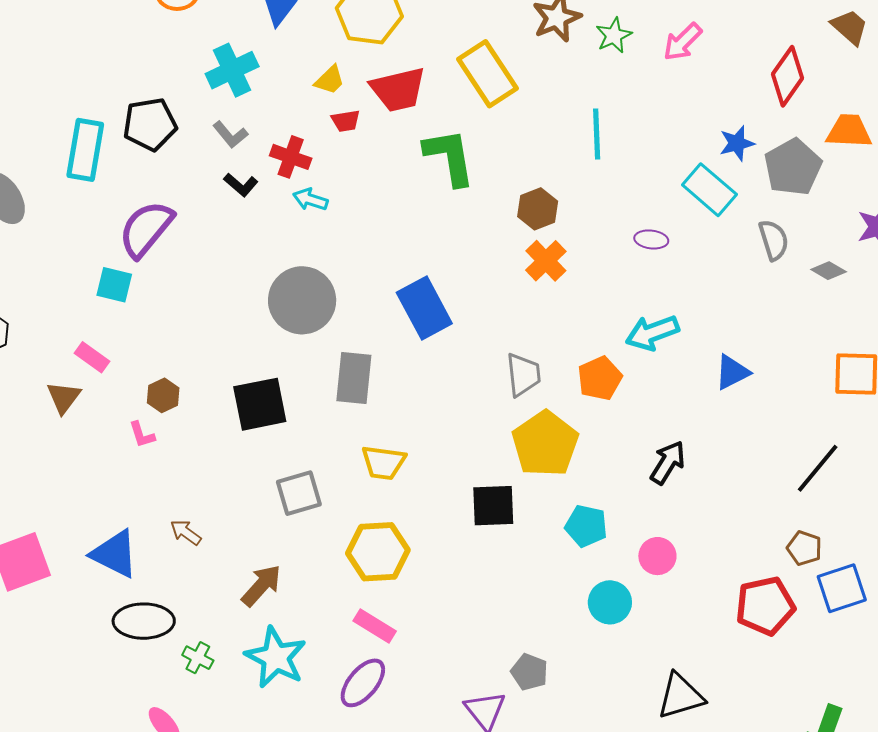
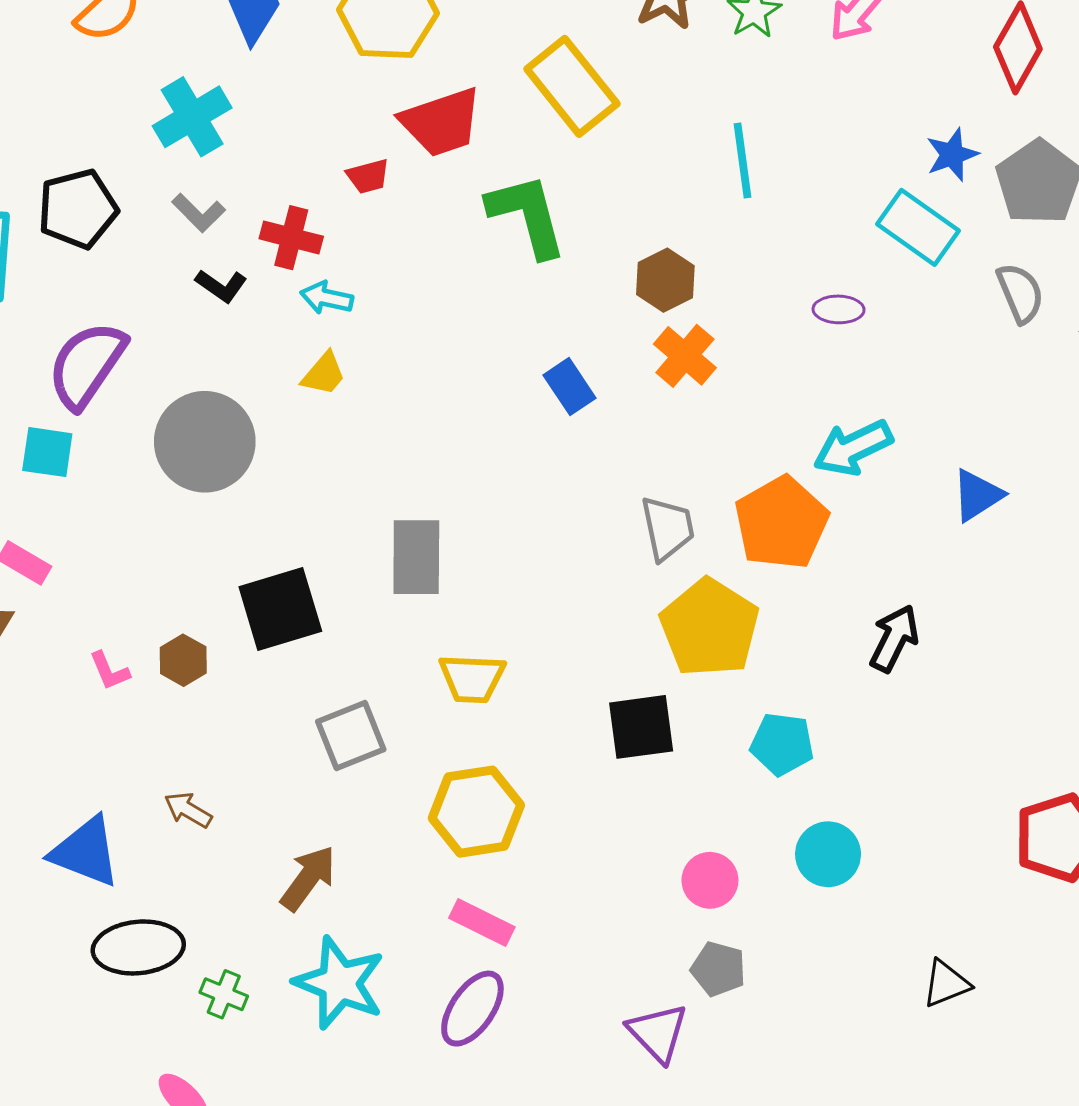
yellow trapezoid: (330, 80) -> (324, 374), moved
gray circle: (302, 300) -> (205, 442), moved
blue rectangle: (424, 308) -> (570, 387), moved, size x0.6
orange pentagon: (600, 378) -> (781, 523), size x1.4
brown hexagon: (163, 395) -> (183, 660), moved
pink circle: (657, 556) -> (710, 880), moved
black triangle: (681, 696) -> (946, 984), size x0.7

